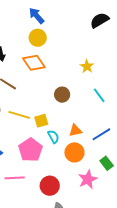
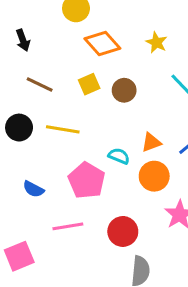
orange diamond: (34, 63) -> (102, 44), moved
yellow square: (41, 121) -> (89, 84), moved
cyan semicircle: (53, 137) -> (119, 156), turned -32

